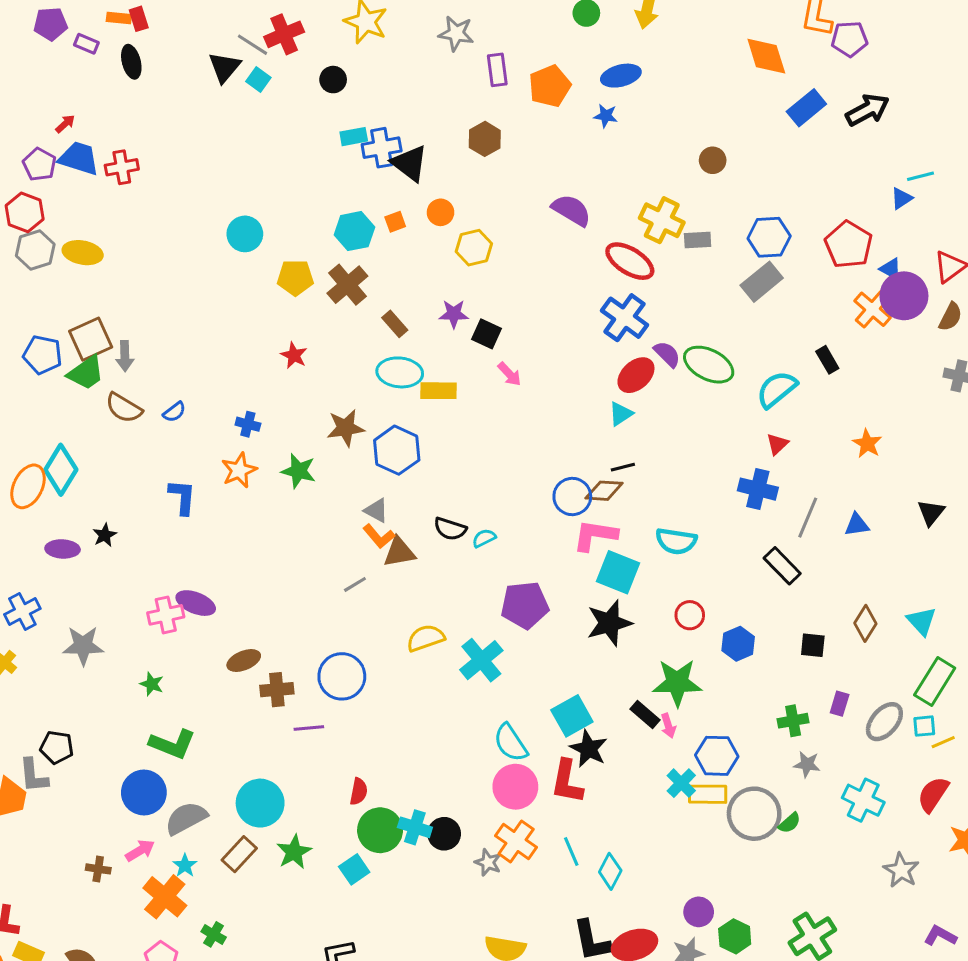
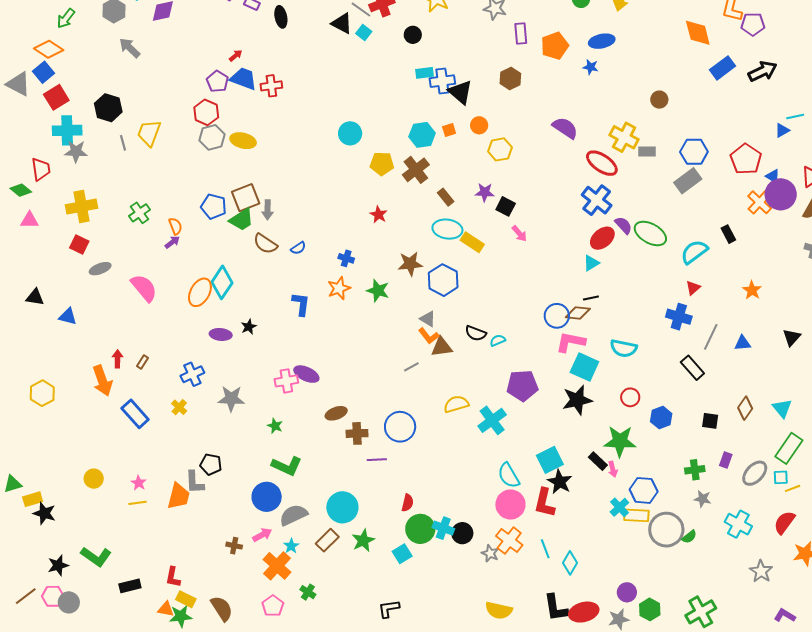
black triangle: (224, 67) -> (342, 23), turned -45
yellow rectangle: (439, 391) -> (472, 242), turned 30

